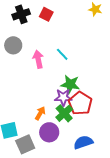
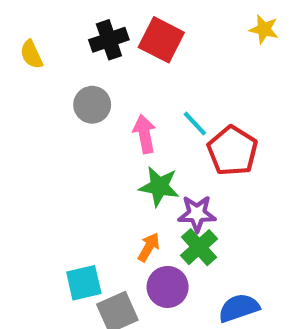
red square: (46, 14) -> (161, 40), size x1.5
green star: (70, 84) -> (159, 186), moved
red pentagon: (80, 103) -> (232, 151), moved

